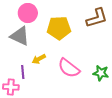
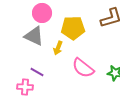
yellow arrow: (39, 59) -> (58, 48), moved, turned -40
purple line: (23, 72) -> (37, 72), turned -56

